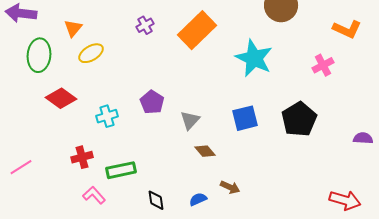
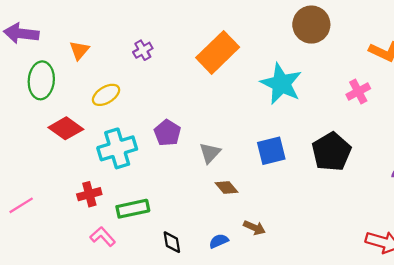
purple cross: (145, 25) -> (143, 50), moved
yellow ellipse: (91, 53) -> (106, 95), moved
cyan cross: (107, 116) -> (117, 148), size x1.6

